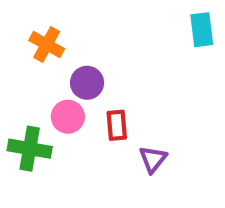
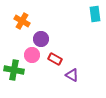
red rectangle: (117, 125) -> (55, 59), turned -56
purple triangle: (153, 159) -> (72, 75), turned -40

